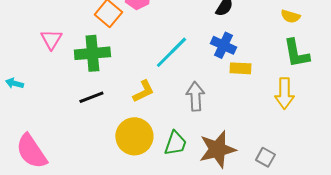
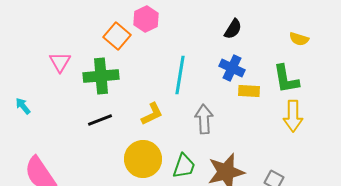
cyan line: (171, 52) -> (180, 75), turned -36
green L-shape: (296, 53) -> (286, 79), moved
cyan arrow: (14, 83) -> (23, 106), turned 36

